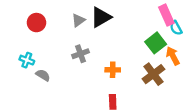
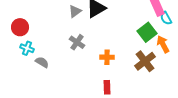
red circle: (36, 23) -> (20, 27), moved
gray cross: (80, 54) -> (77, 42), turned -35

